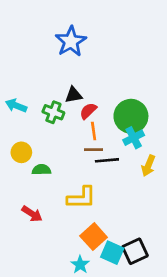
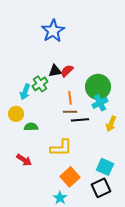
cyan arrow: (16, 106) -> (25, 92), moved, turned -91
red semicircle: (88, 111) -> (67, 71), moved
green cross: (53, 112) -> (40, 84), turned 35
cyan square: (112, 253) -> (105, 167), moved

